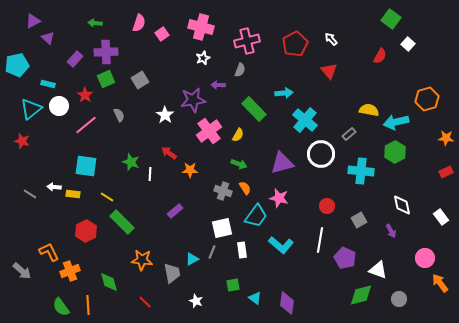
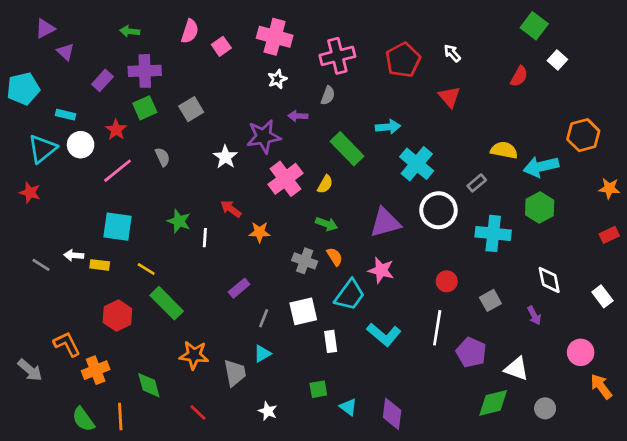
gray line: (212, 252) -> (264, 318), moved

